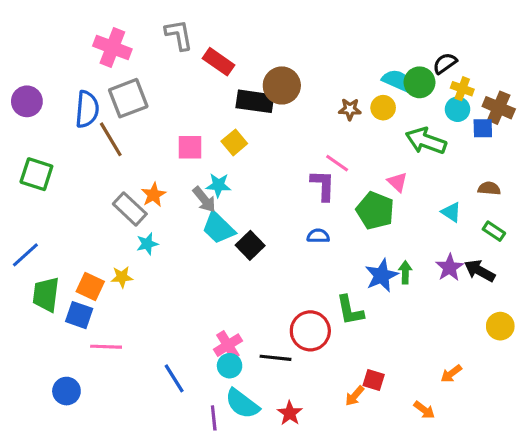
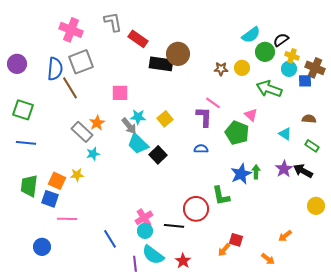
cyan semicircle: (397, 81) -> (251, 35), moved, turned 120
yellow square: (234, 142) -> (165, 119), moved
blue line: (25, 255) -> (26, 143), moved, turned 48

